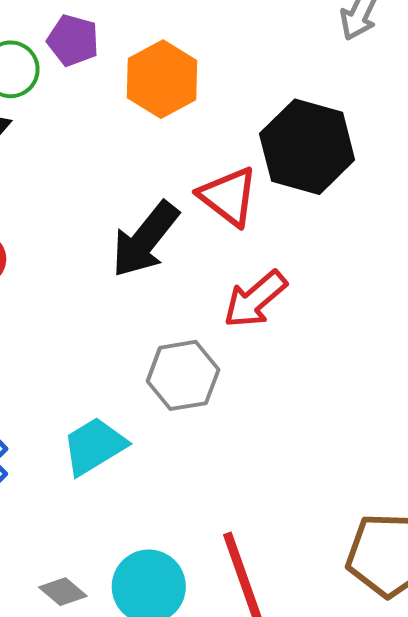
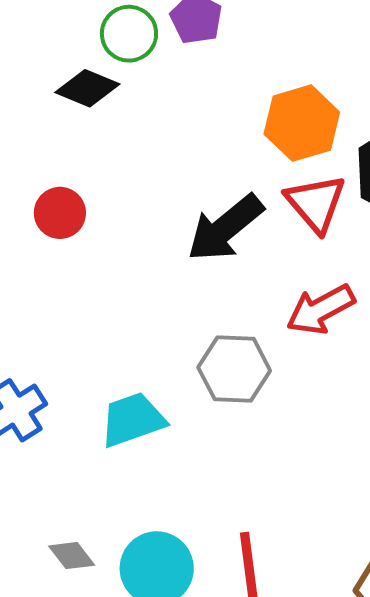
orange hexagon: (162, 79) -> (302, 123), moved

